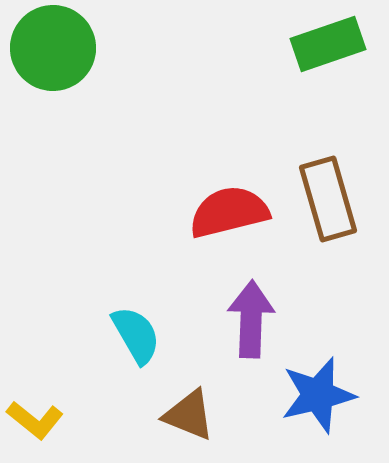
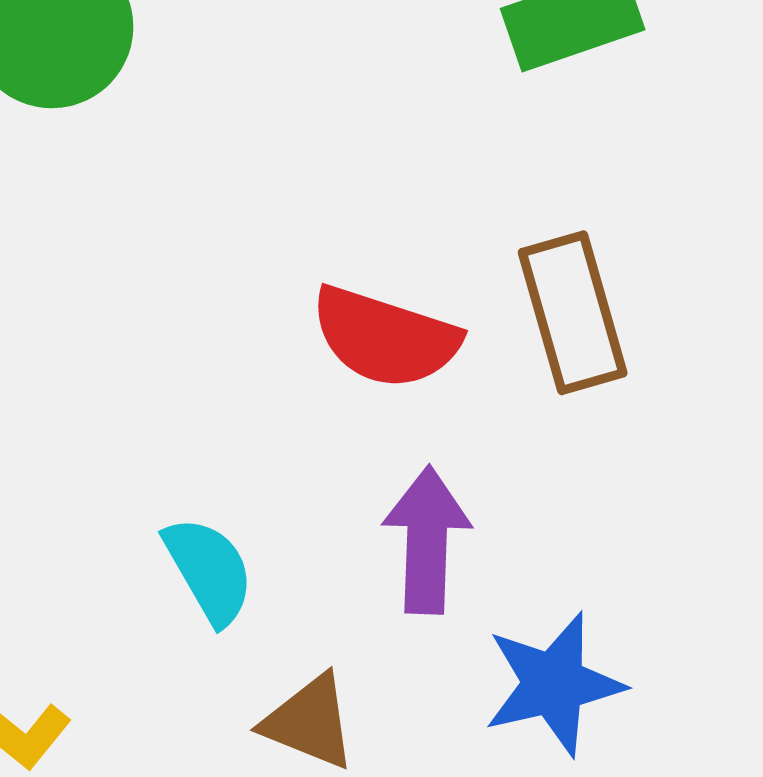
red semicircle: (229, 212) -> (385, 337), turned -148

